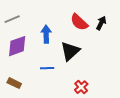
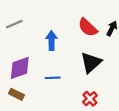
purple diamond: (17, 46) -> (20, 68), moved
black triangle: (70, 51) -> (91, 62), moved

